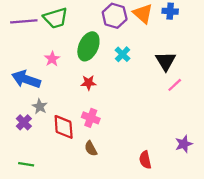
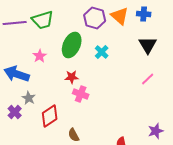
black triangle: (166, 61) -> (148, 45), moved
pink cross: (91, 118) -> (81, 94), moved
red diamond: (64, 127) -> (50, 116), turned 60

